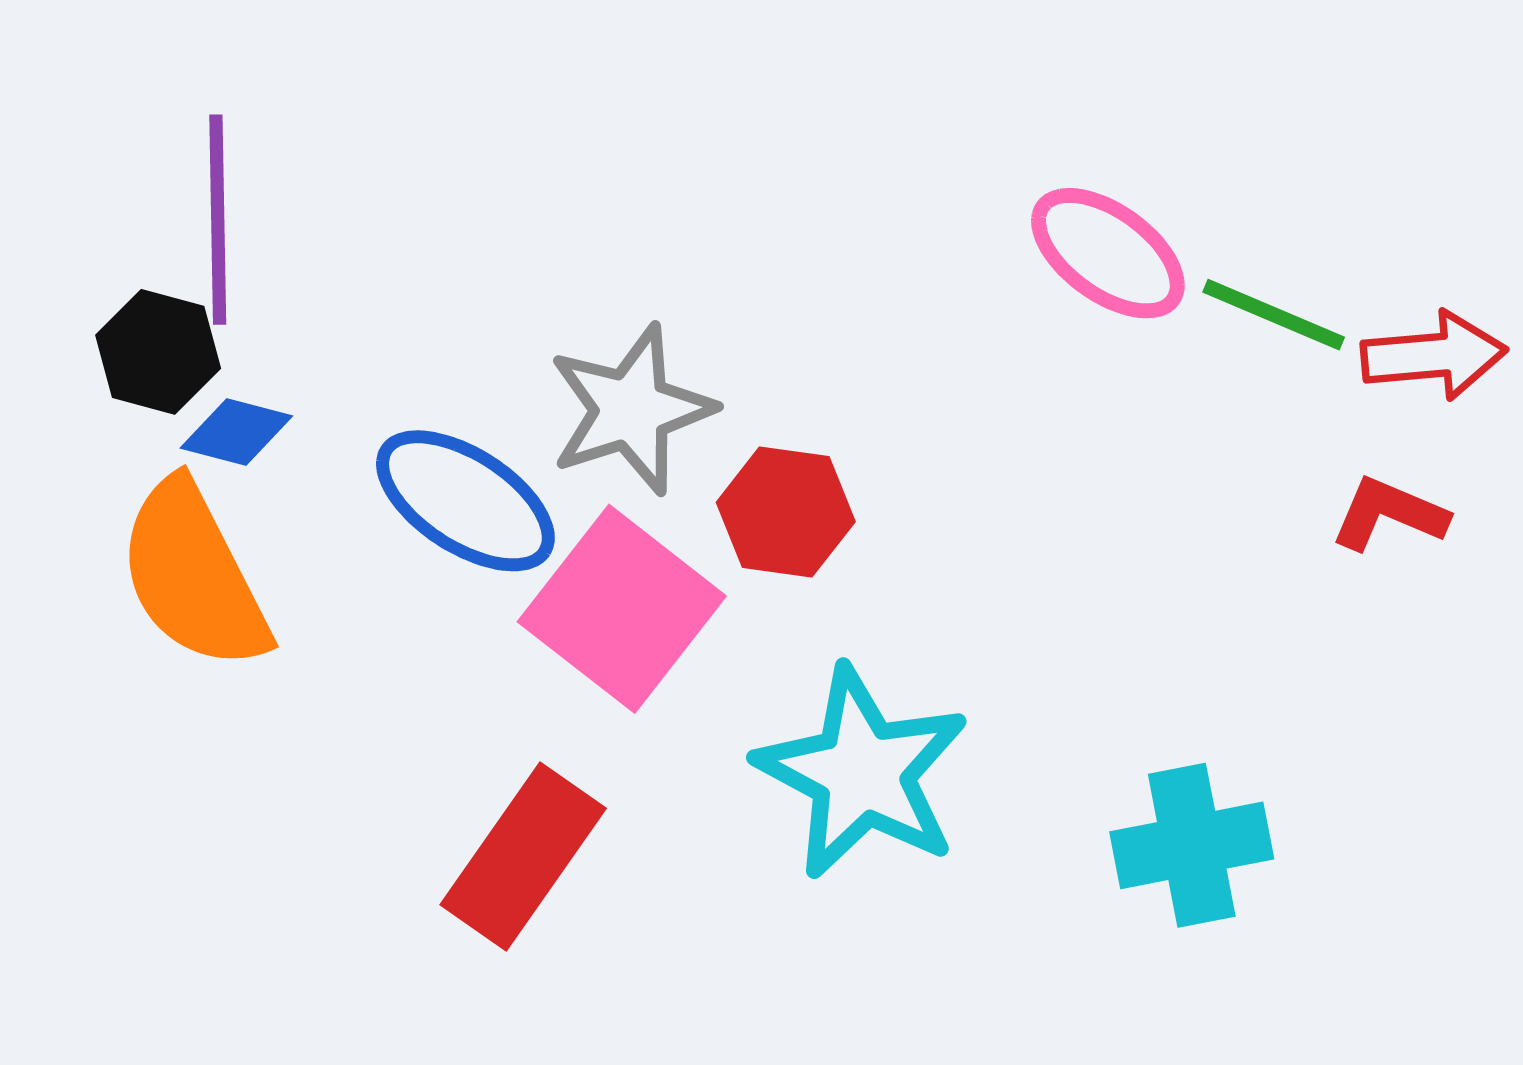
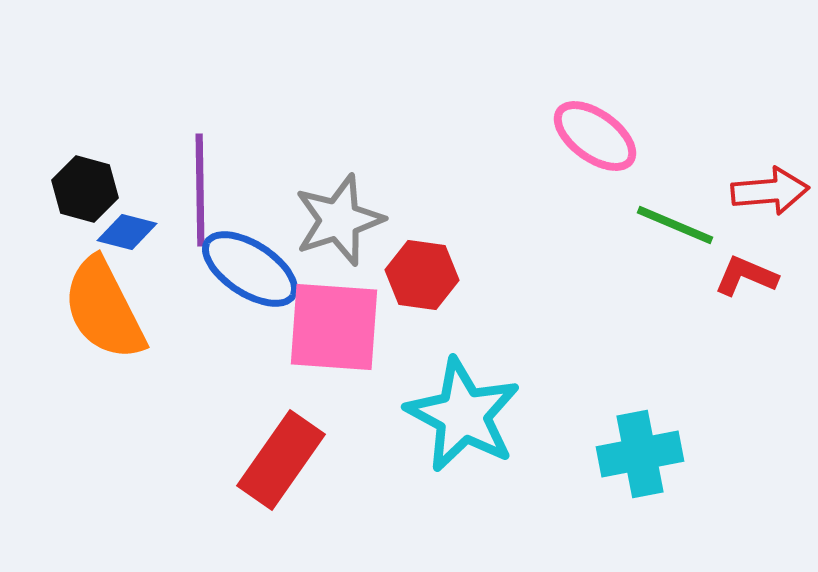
purple line: (218, 220) -> (200, 190), moved
green line: (1274, 315) -> (675, 225), moved
pink square: (622, 609) -> (334, 327), turned -34

